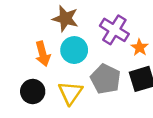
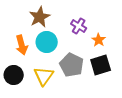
brown star: (65, 19) -> (40, 17), turned 30
purple cross: (114, 30) -> (79, 26), size x0.7

